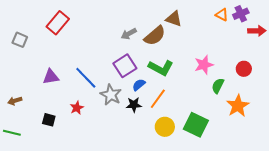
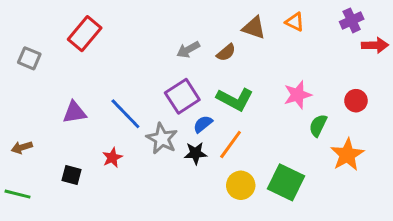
orange triangle: (222, 15) -> (295, 22), moved
brown semicircle: (155, 36) -> (226, 53), size x0.6

